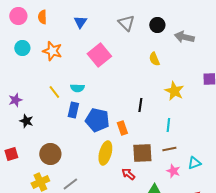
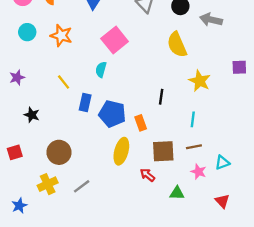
yellow semicircle: (154, 59) -> (177, 45), size x1.6
cyan semicircle: (77, 88) -> (101, 70), moved, turned 104
purple star: (15, 100) -> (17, 77), moved

